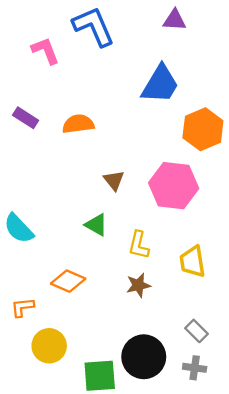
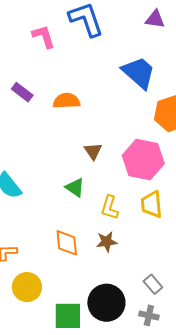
blue trapezoid: (160, 84) -> (139, 73), turned -84
yellow trapezoid: (193, 262) -> (152, 204), moved
orange diamond: (68, 281) -> (67, 243), moved, turned 56

